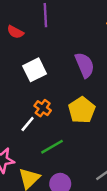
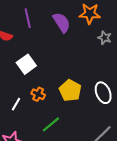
purple semicircle: (85, 65) -> (62, 22), moved
white line: (28, 124) -> (16, 104), moved

